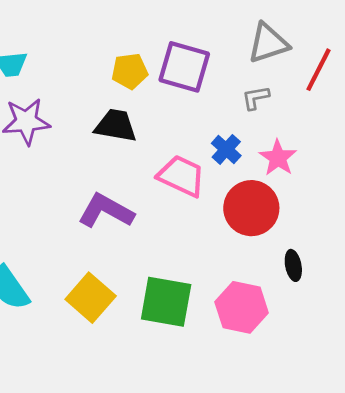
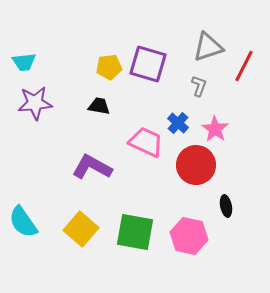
gray L-shape: (256, 98) -> (199, 86), turned 120
black trapezoid: (116, 126) -> (99, 106), size x0.7

